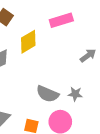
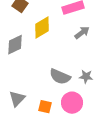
gray arrow: (88, 56) -> (82, 33), moved

